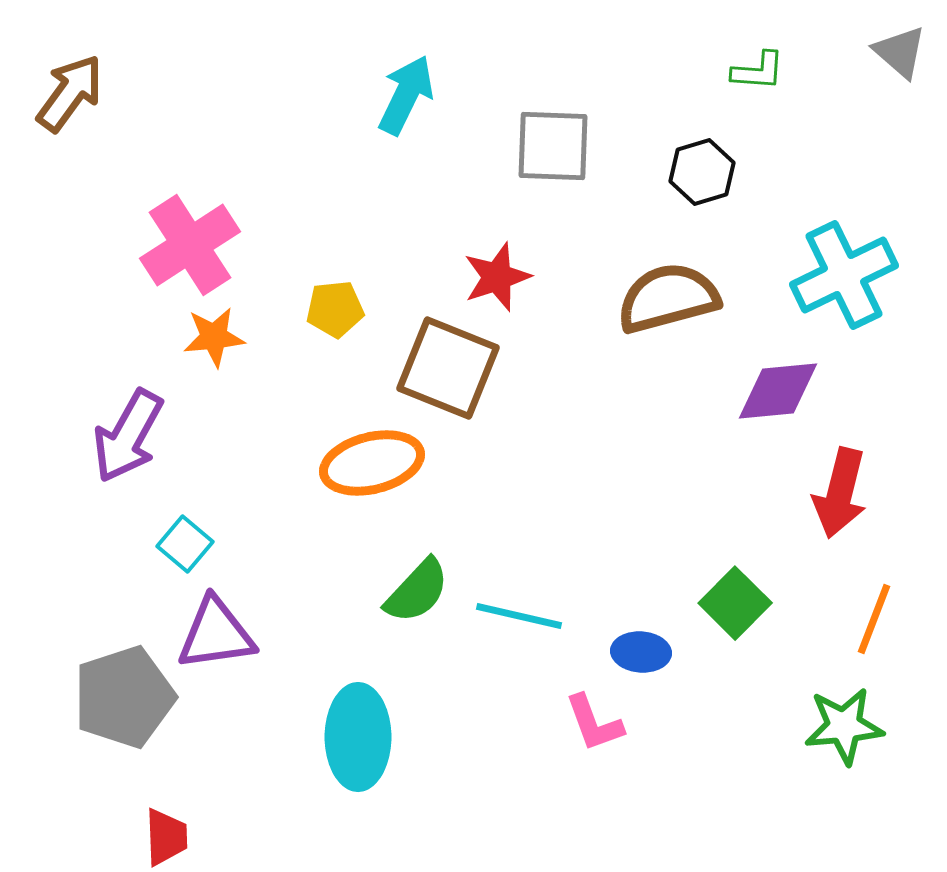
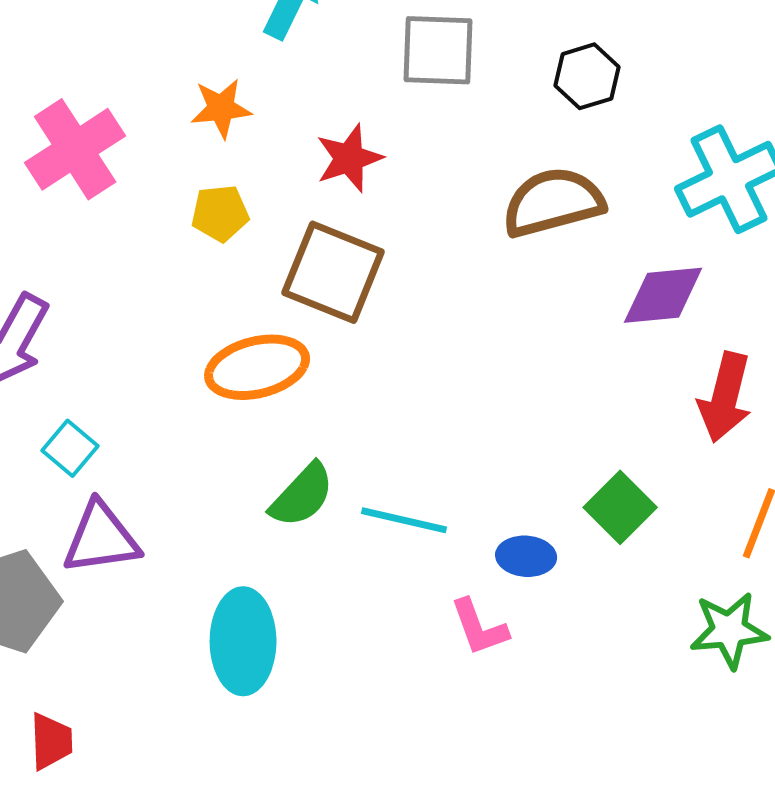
red star: (497, 277) -> (349, 158), moved
orange star: (214, 337) -> (221, 108), moved

